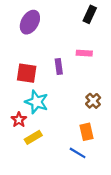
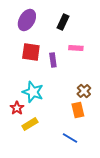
black rectangle: (90, 14) -> (63, 22), moved
red square: (27, 73) -> (31, 52), moved
orange rectangle: (86, 132) -> (78, 110), moved

